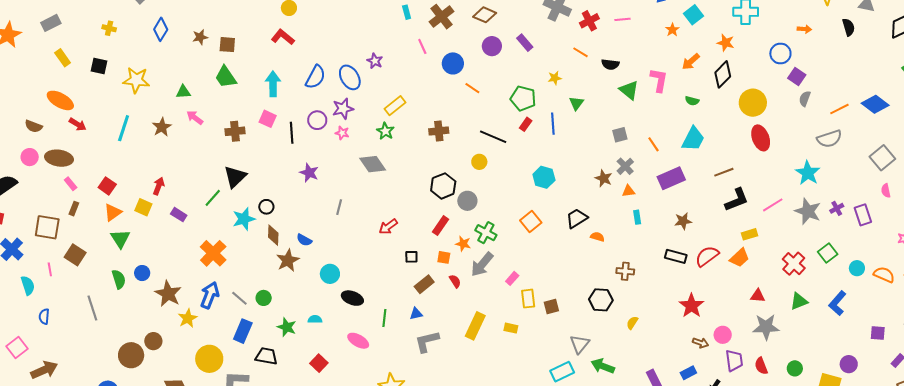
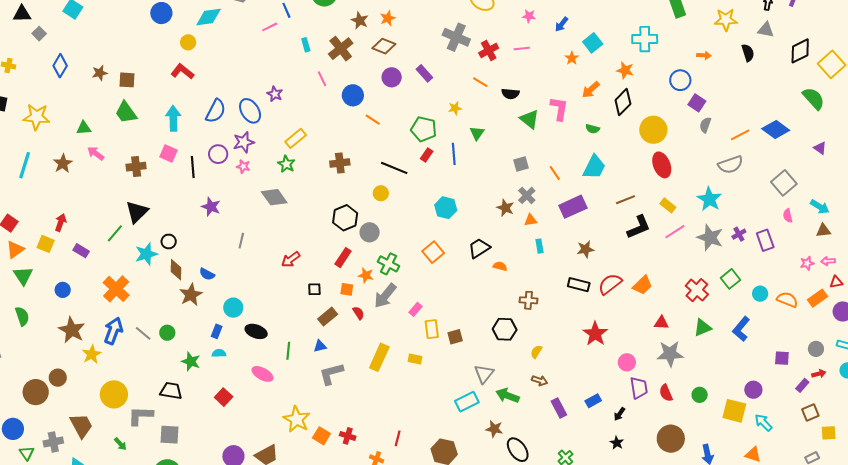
yellow rectangle: (749, 234) -> (668, 205), moved, turned 56
blue circle: (142, 273) -> (63, 290), moved
blue rectangle: (243, 331) -> (217, 331), moved, size x0.6
brown arrow: (701, 343) -> (540, 381), moved

